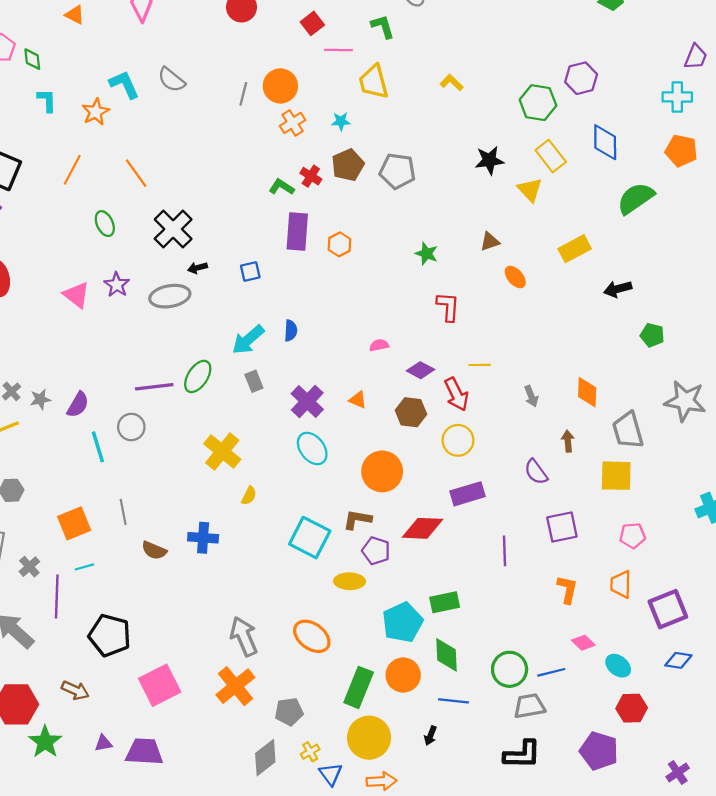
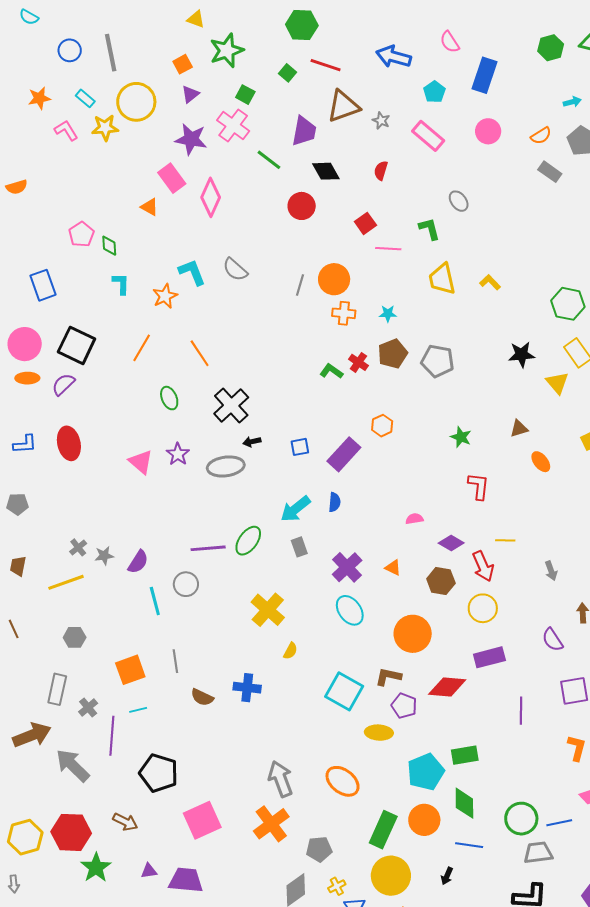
yellow trapezoid: (374, 82) -> (442, 279), moved
orange cross: (293, 123) -> (344, 313), turned 35
purple rectangle: (297, 231) -> (344, 454), moved, turned 36

